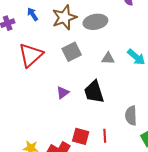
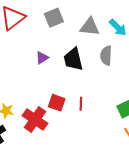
gray triangle: (108, 58) -> (90, 27), size x1.5
gray semicircle: (131, 116) -> (106, 56), moved

